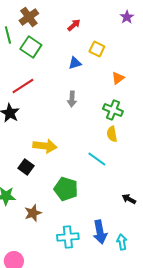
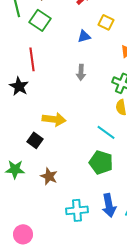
red line: (23, 86) -> (32, 59), turned -65
green pentagon: (66, 189) -> (101, 162), moved
brown star: (33, 213) -> (49, 176), moved, turned -30

